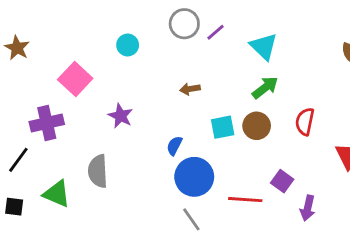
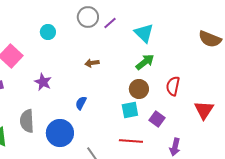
cyan square: (223, 127) -> (130, 110), moved
blue circle: (194, 177) -> (60, 133), moved
purple square: (282, 181) -> (157, 119), moved

